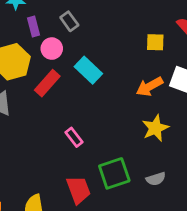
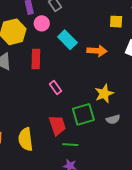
red rectangle: (47, 83) -> (36, 59), moved, turned -42
orange arrow: (149, 87) -> (97, 51), moved, turned -150
yellow star: (155, 128) -> (104, 94), moved

